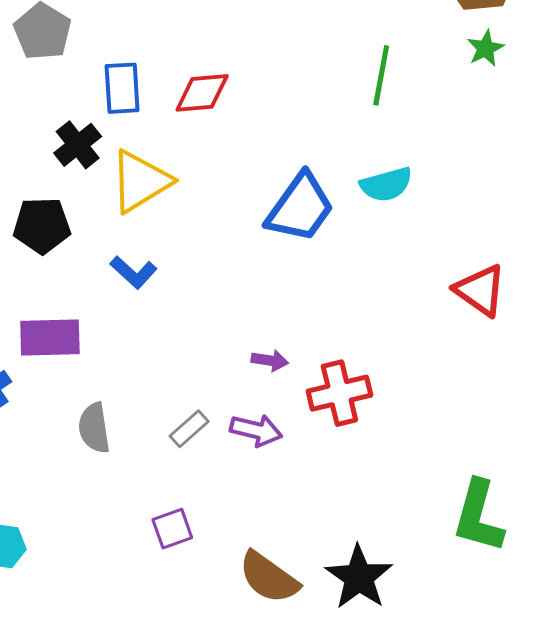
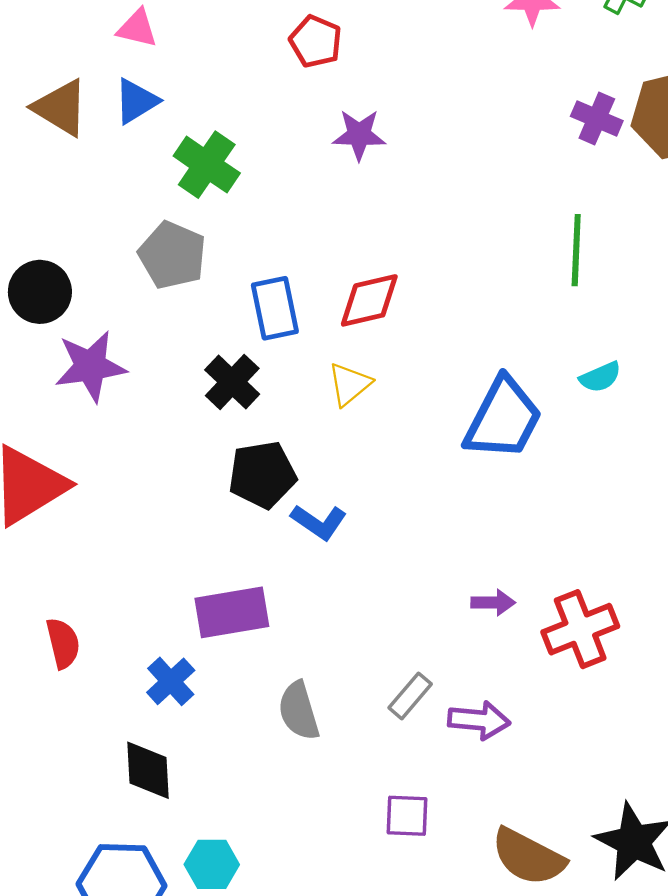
yellow triangle: (140, 181) -> (349, 384), moved, size x0.6
cyan semicircle: (386, 184) -> (600, 377), size x0.7
black pentagon: (42, 225) -> (262, 475), moved
purple arrow: (256, 430) -> (479, 720), moved
purple square: (172, 529) -> (407, 816), turned 30

